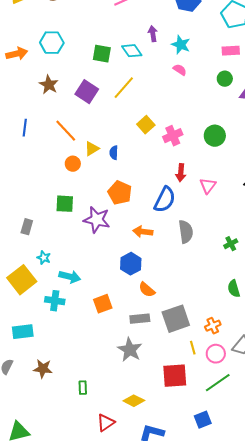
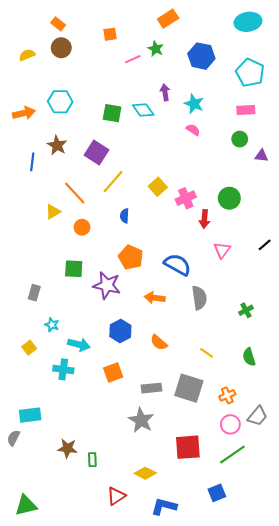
yellow line: (124, 88) -> (113, 182), moved
blue line: (25, 128) -> (32, 162), moved
yellow triangle: (92, 149) -> (53, 212), moved
red arrow: (181, 173) -> (204, 219), moved
blue semicircle: (165, 200) -> (177, 265), turned -88
blue hexagon: (131, 264) -> (120, 331), moved
yellow square: (22, 280) -> (29, 348), size x0.5
orange semicircle: (147, 290) -> (159, 342), moved
gray square: (176, 319) -> (189, 388), turned 36
cyan rectangle: (23, 332) -> (30, 415), moved
yellow line: (193, 348) -> (207, 353), moved, turned -40
brown star: (43, 369) -> (67, 448), moved

